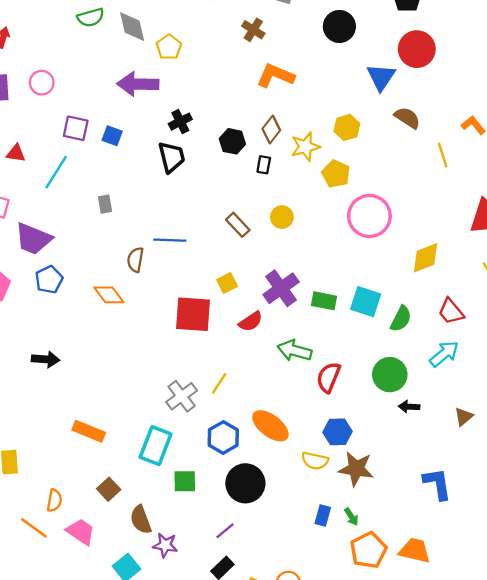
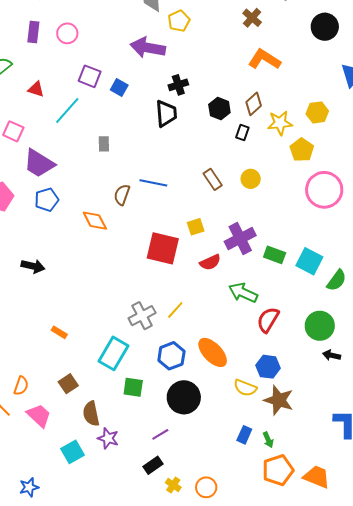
orange rectangle: (89, 431) -> (59, 332), size x0.6

